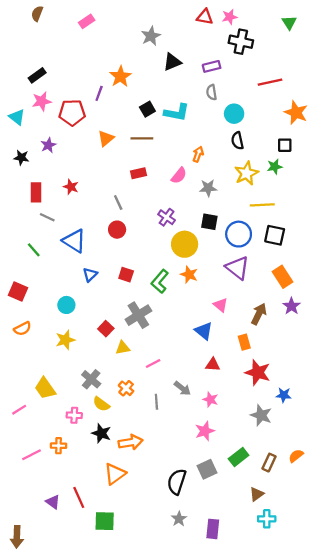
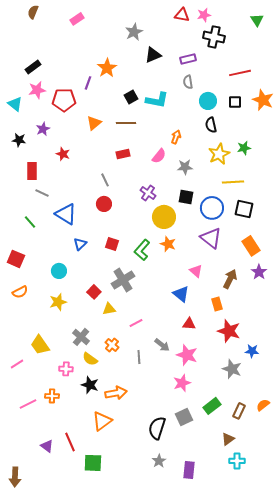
black square: (285, 145) -> (235, 102), moved
red star: (71, 187) -> (63, 154), moved
pink star: (210, 400) -> (187, 355), size x1.5

